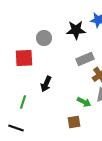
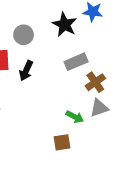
black star: (76, 30) -> (65, 25), turned 30
black arrow: (46, 84) -> (26, 71), moved

